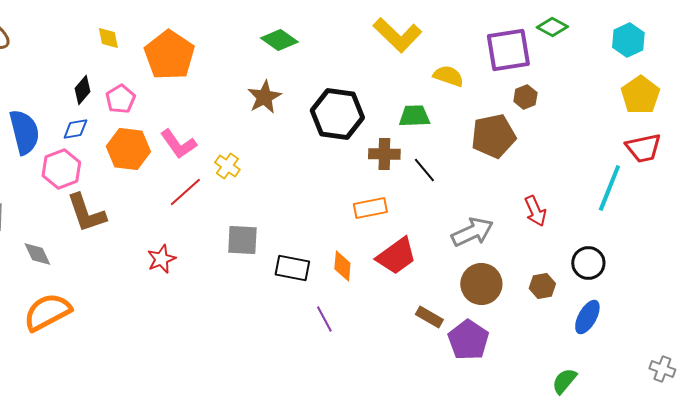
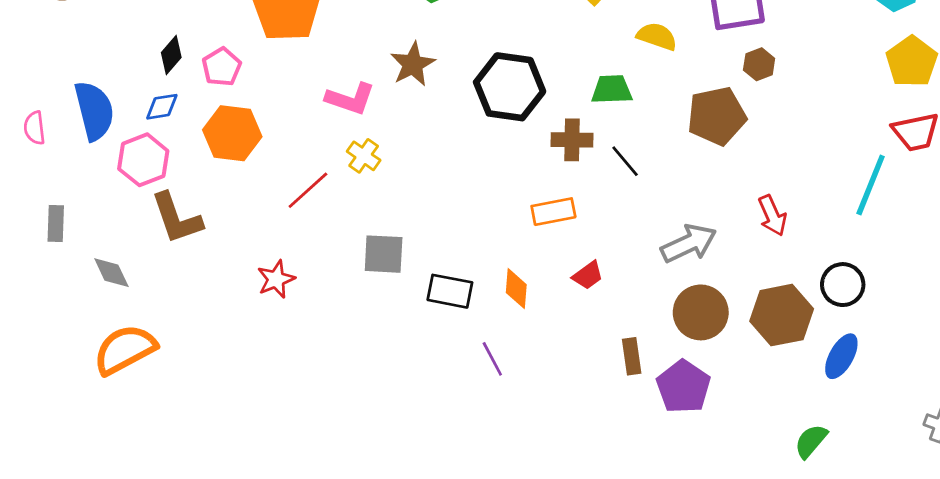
pink L-shape: (178, 144) -> (350, 99), moved, turned -36
red trapezoid: (396, 256) -> (588, 275), size x0.6
brown hexagon: (542, 286) -> (782, 315), size x1.8
brown rectangle: (429, 317) -> (632, 356), turned 52

